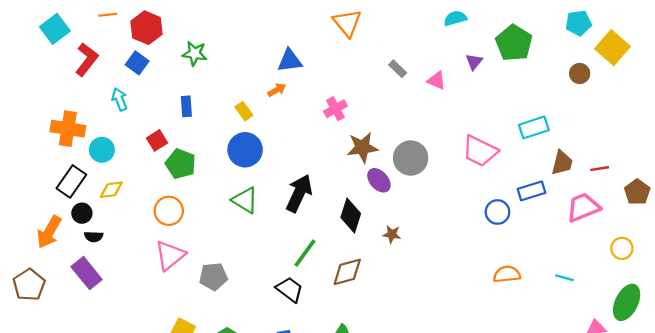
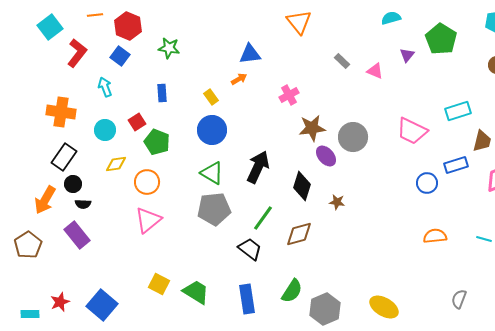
cyan circle: (102, 150) -> (105, 130), moved
yellow diamond: (111, 190) -> (116, 164), moved
gray pentagon: (213, 277) -> (214, 209), moved, size x1.4

